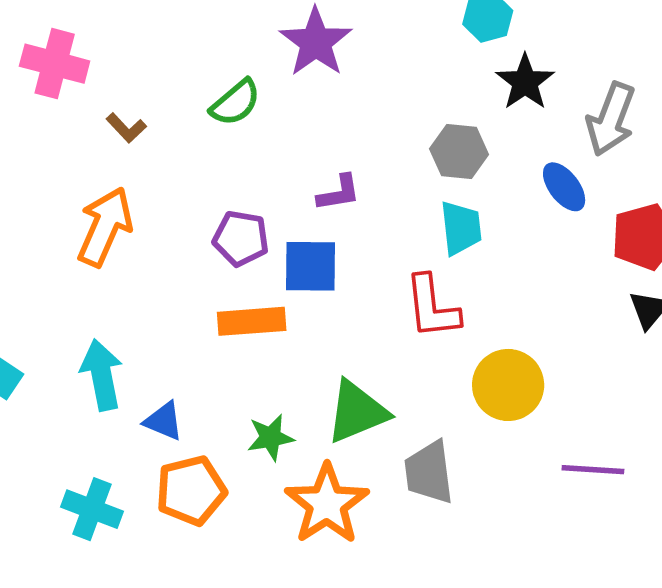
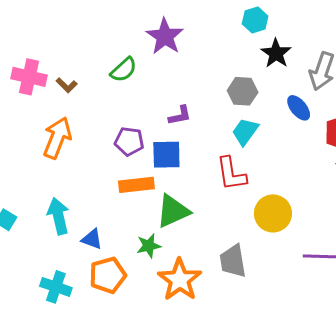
pink cross: (55, 64) -> (29, 77), moved
cyan trapezoid: (461, 228) -> (245, 132), turned -136
green triangle: (357, 412) -> (173, 211), moved

